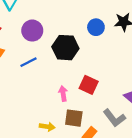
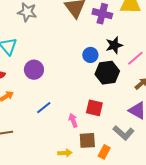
black hexagon: (65, 48) -> (107, 73), moved
blue line: (28, 62) -> (44, 108), moved

